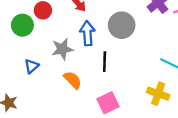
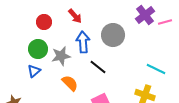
green circle: (22, 25) -> (38, 49), moved
black line: (105, 62) -> (98, 67), turned -54

